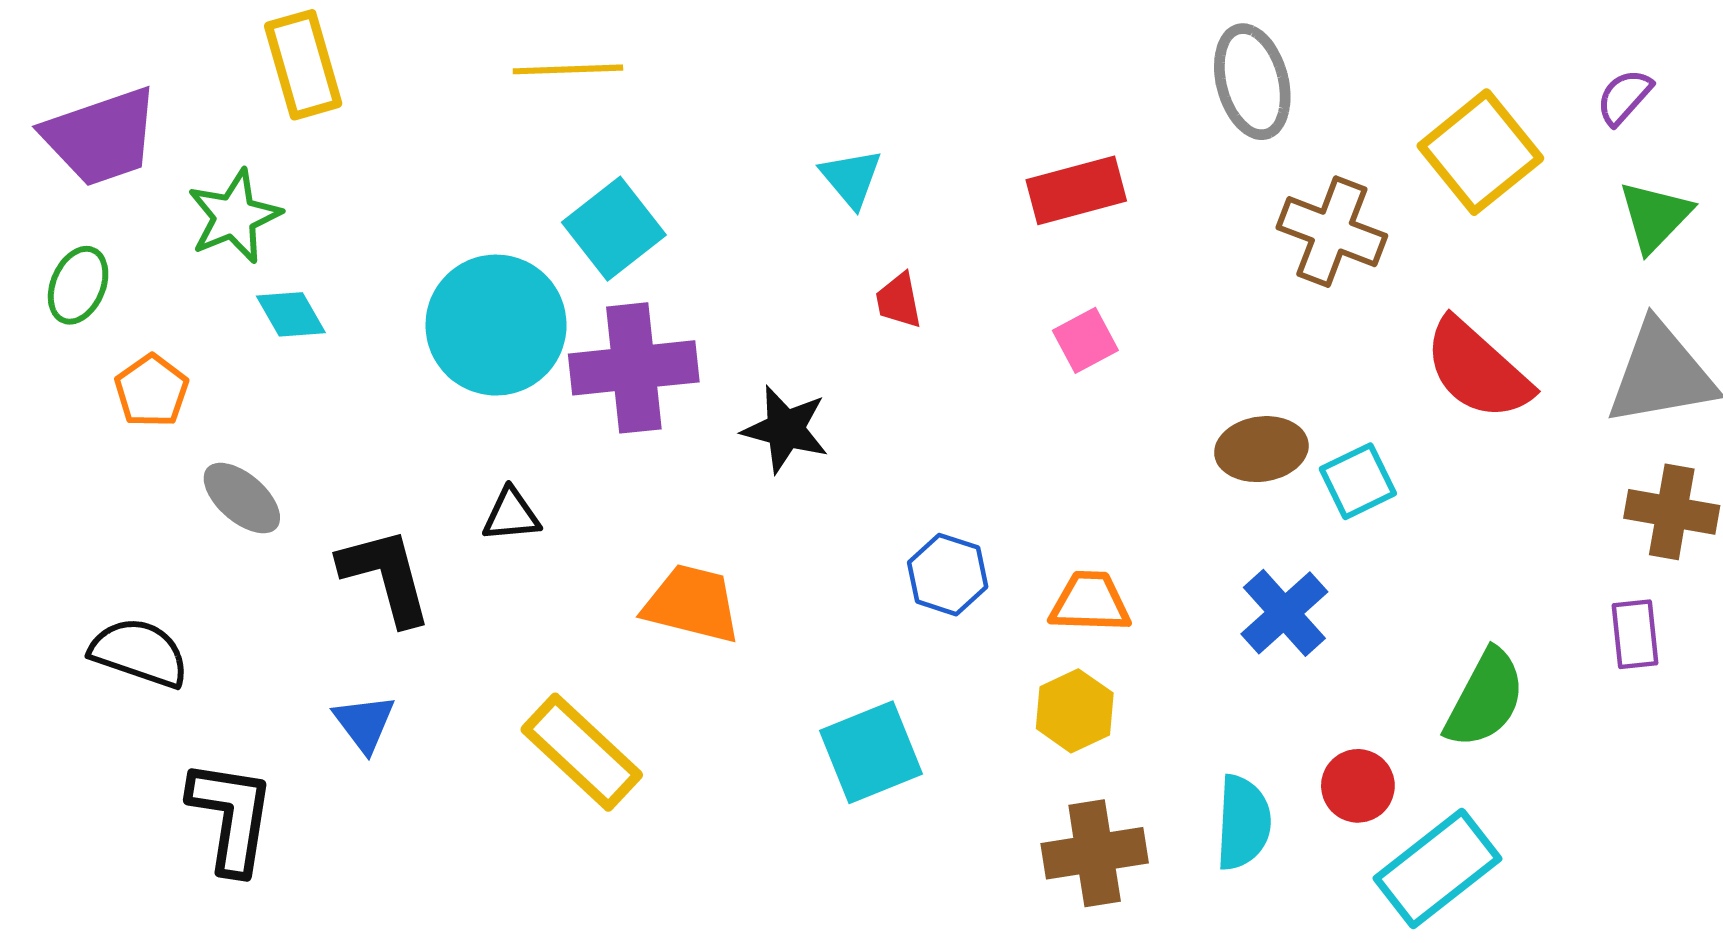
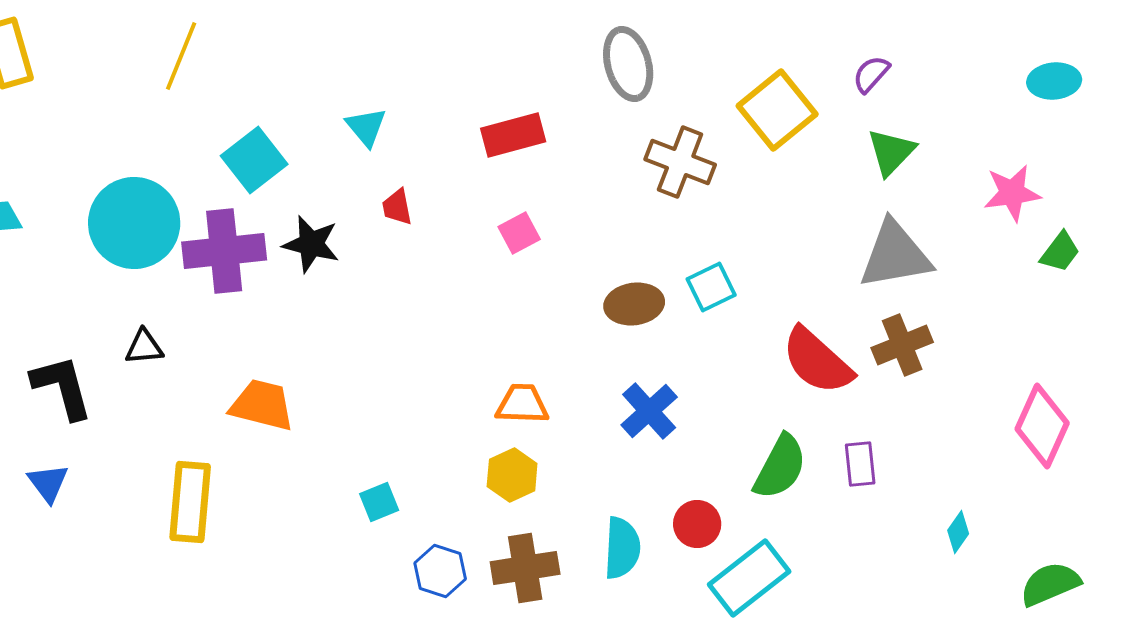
yellow line: (568, 69) -> (181, 56), turned -66
cyan square: (614, 229) -> (254, 160), moved
red semicircle: (1477, 369) -> (817, 361), moved
black star: (785, 429) -> (311, 244), moved
cyan square: (1358, 481) -> (711, 287), moved
brown cross: (1672, 512) -> (902, 345), turned -32
blue hexagon: (948, 575) -> (440, 571), moved
purple rectangle: (1635, 634) -> (860, 464), moved
yellow rectangle: (582, 752) -> (190, 502), turned 52
cyan square: (871, 752) -> (379, 502), size x0.6

